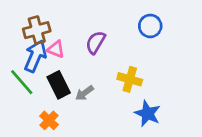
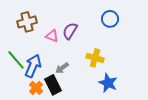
pink triangle: (56, 49) -> (52, 36), moved
blue arrow: (35, 56) -> (33, 66), moved
black rectangle: (59, 85) -> (53, 85), moved

